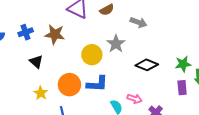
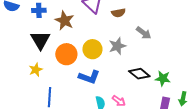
black triangle: (36, 62) -> (40, 40), size x1.5
green star: (183, 64) -> (163, 78), moved
orange circle: (69, 85) -> (66, 54), moved

